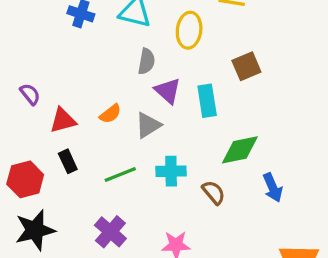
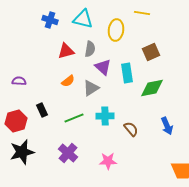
purple semicircle: (30, 94) -> (19, 81), moved, turned -48
red triangle: (63, 120) -> (66, 51), moved
green diamond: (240, 150) -> (152, 88), moved

